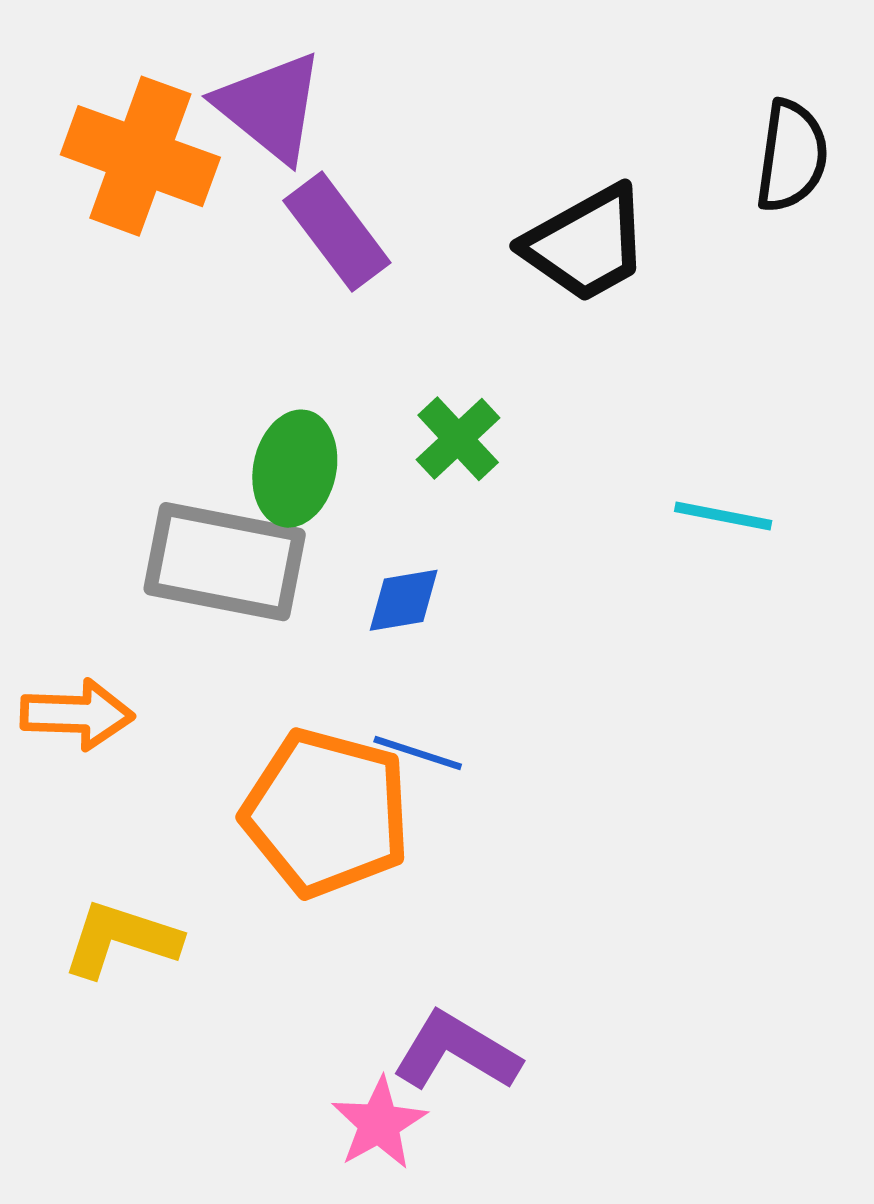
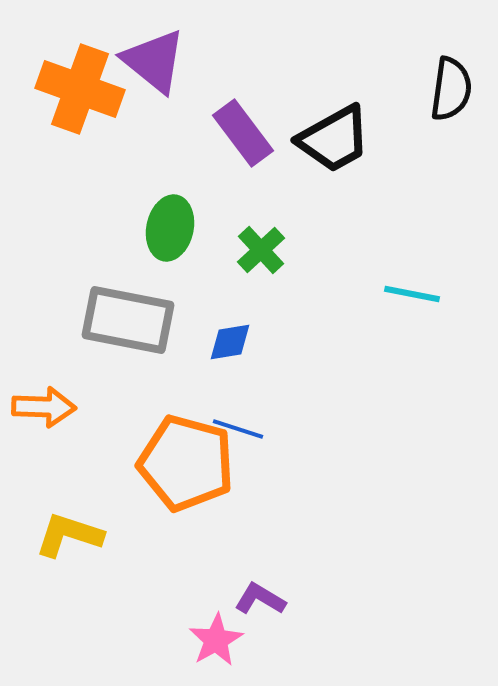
purple rectangle: (337, 232) -> (243, 133), moved
green ellipse: (295, 469) -> (170, 228), moved
purple L-shape: (456, 1051) -> (260, 599), size x0.7

